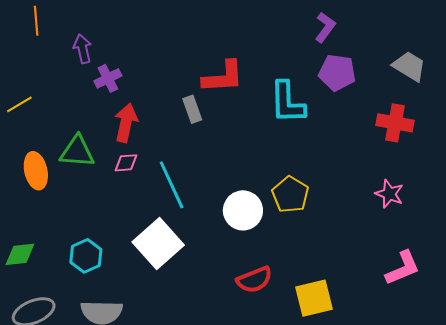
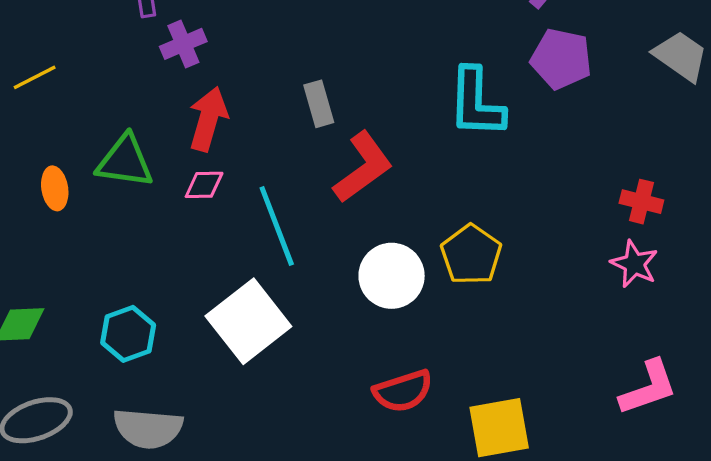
red L-shape: (223, 77) -> (363, 167), moved, turned -36
red cross: (395, 123) -> (641, 202), moved, size x0.7
orange ellipse: (36, 171) -> (55, 188), size x0.7

